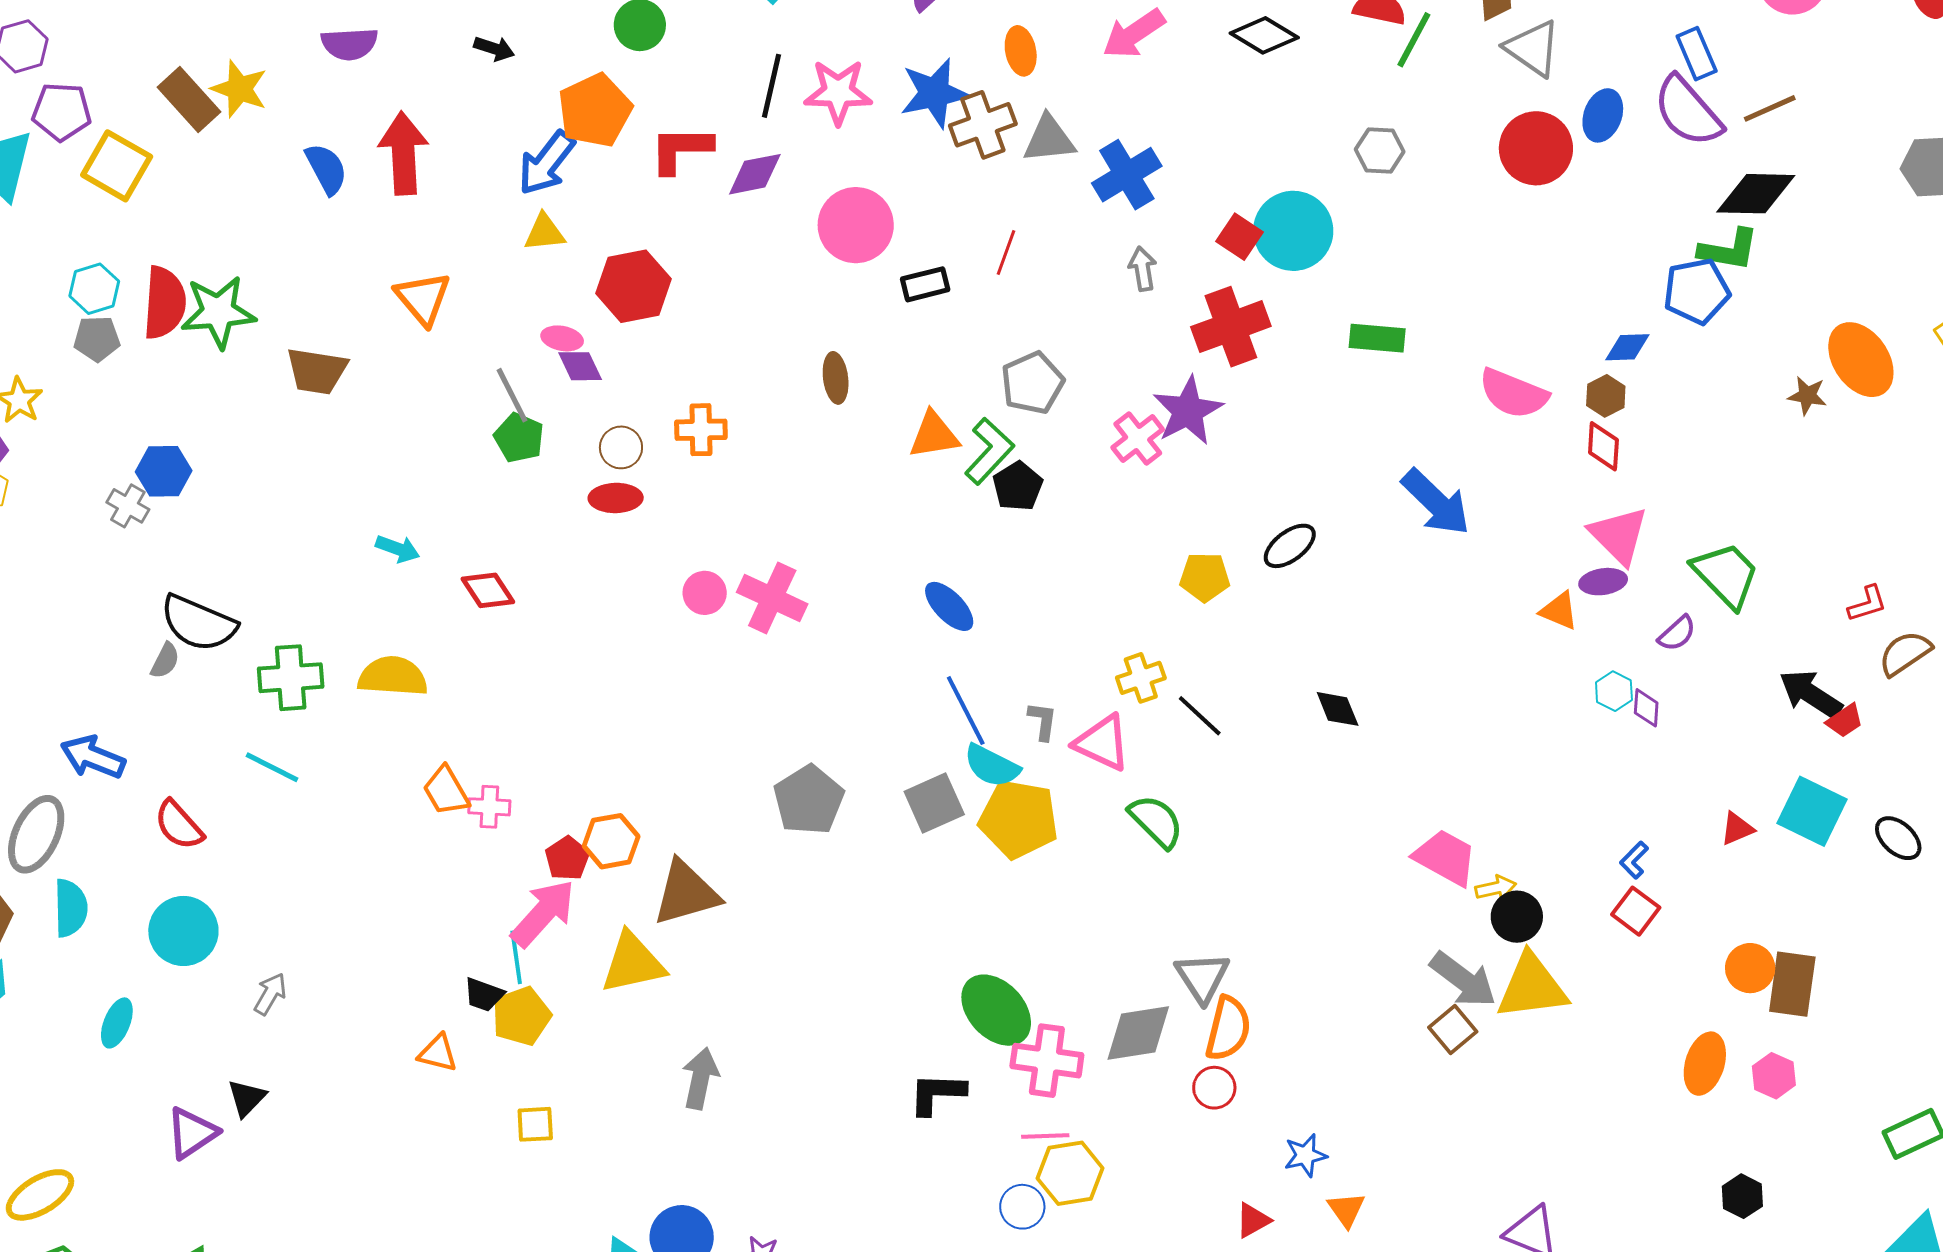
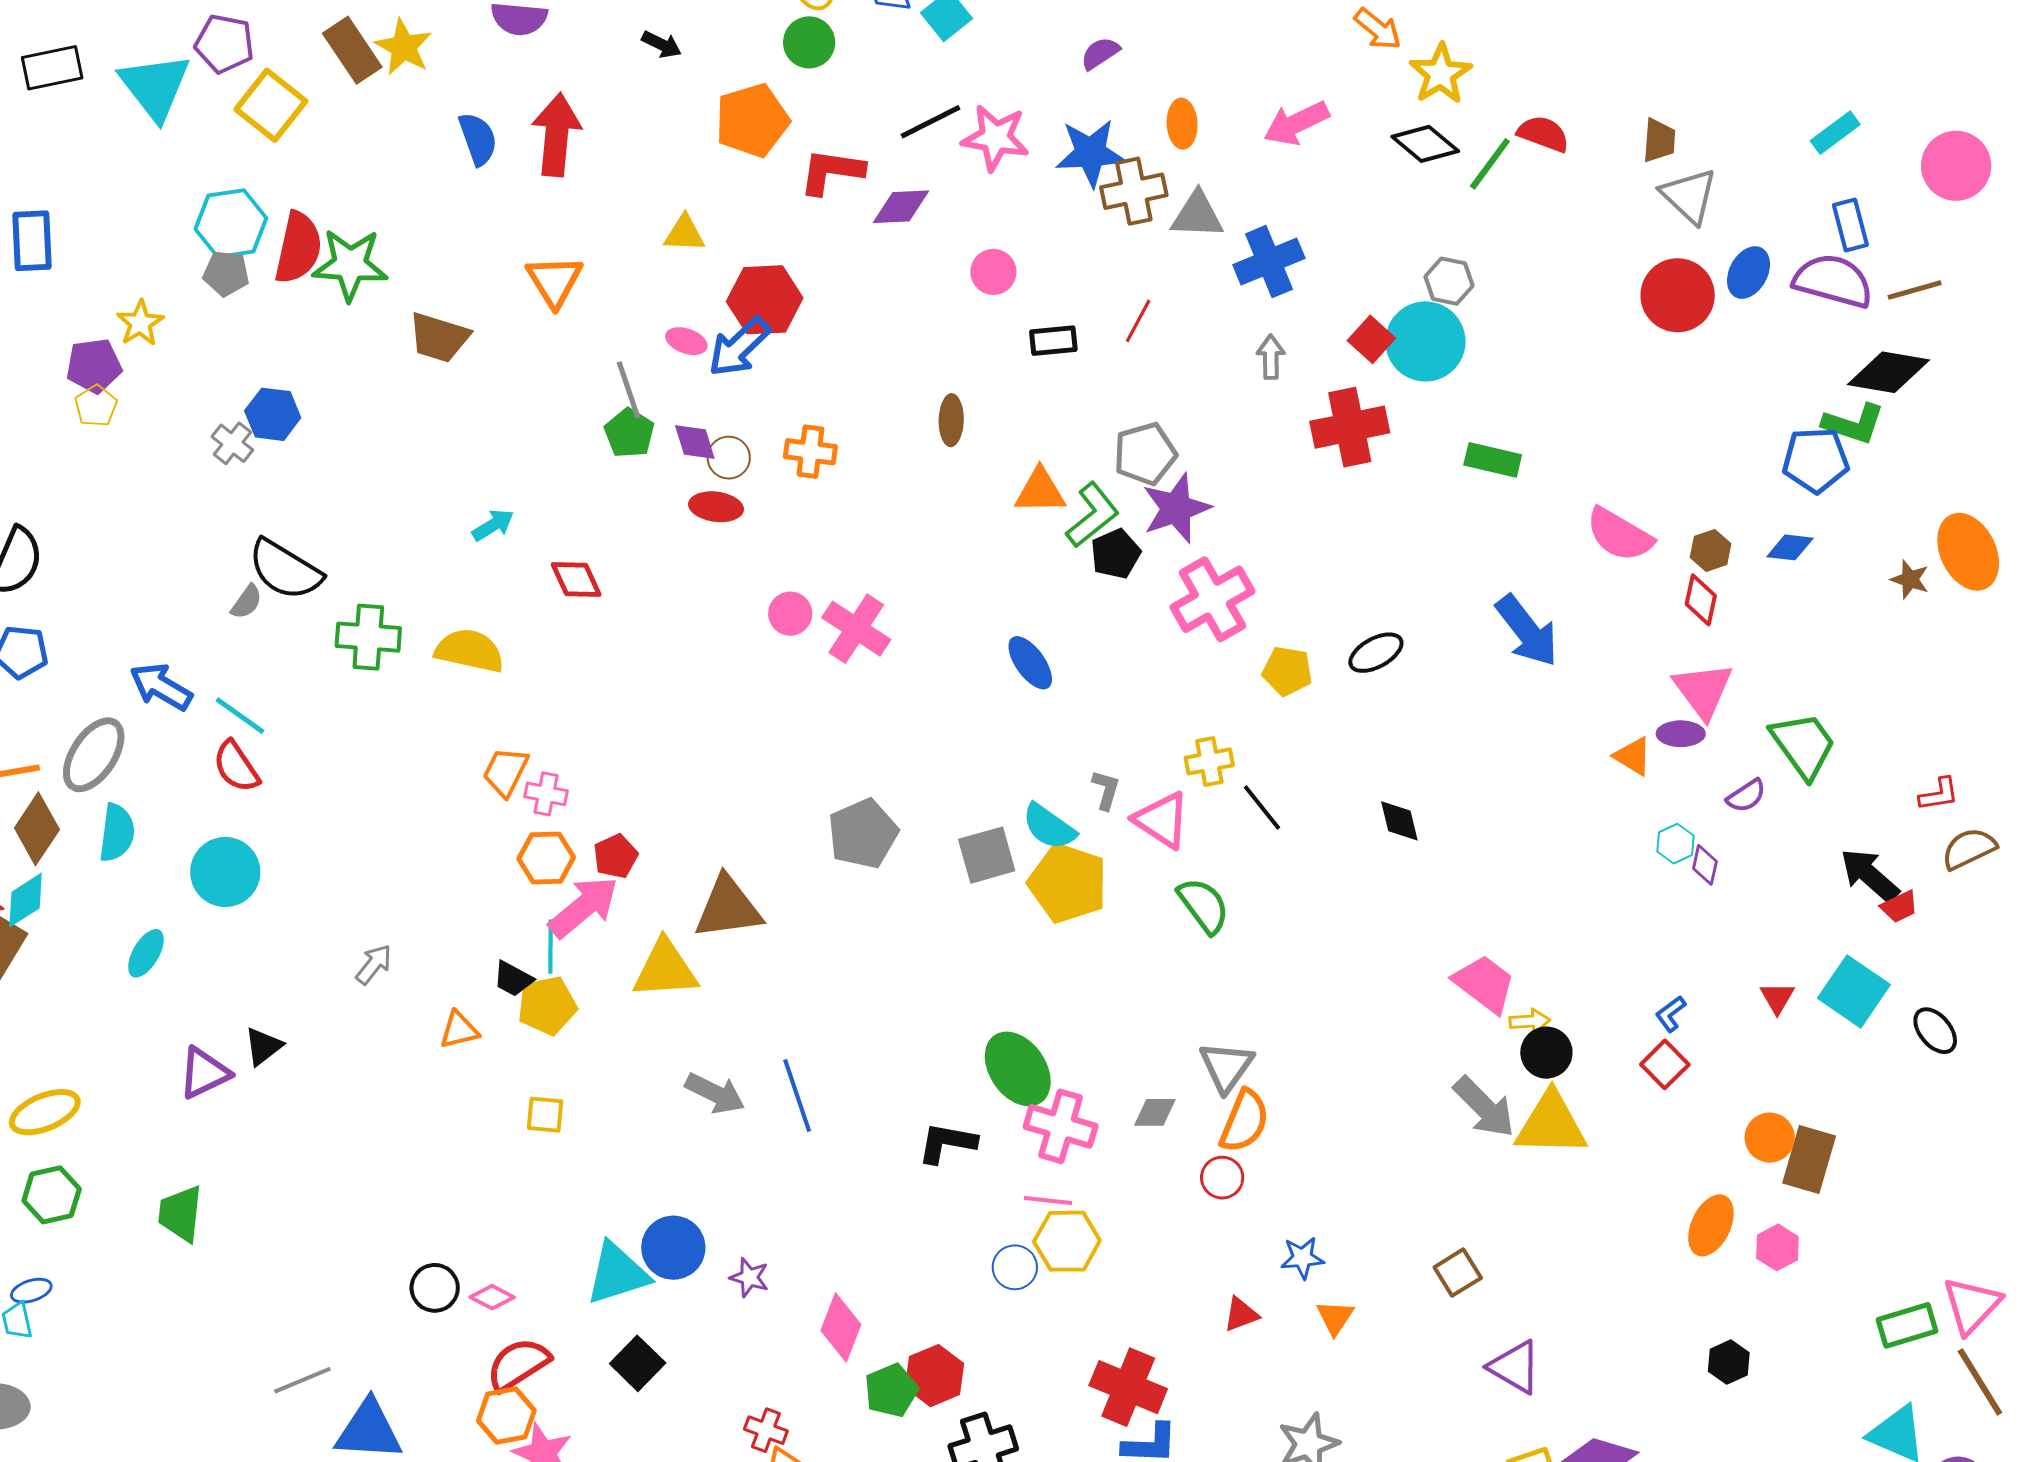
green line: (1414, 40) -> (1490, 164), moved
black line: (772, 86) -> (930, 122), turned 42
purple semicircle: (1688, 111) -> (1833, 281), turned 138
gray hexagon: (1380, 150) -> (1449, 281), moved
blue arrow: (546, 163) -> (739, 347), moved
pink circle: (856, 225) -> (993, 272), size x0.6
cyan hexagon: (94, 289) -> (231, 224), size x1.4
blue diamond: (1627, 347) -> (1790, 547), moved
purple diamond: (580, 366) -> (695, 442), moved
purple star: (1188, 411) -> (1176, 508), moved
pink cross: (1138, 439) -> (1212, 599), moved, size x1.5
cyan arrow: (398, 549) -> (493, 525), turned -60
blue line: (966, 711) -> (797, 1095), moved
cyan line: (272, 767) -> (240, 716), moved
orange trapezoid: (446, 791) -> (506, 772), turned 48
red triangle: (1737, 829) -> (1777, 998), turned -45
orange hexagon: (611, 841) -> (546, 858), moved
gray arrow: (270, 994) -> (374, 964), moved
brown square: (1453, 1029) -> (1458, 1273), moved
gray diamond: (1138, 1033) -> (1155, 1112), size x0.6
orange triangle: (438, 1053) -> (459, 1030), turned -36
gray arrow: (700, 1078) -> (715, 1093), turned 96

